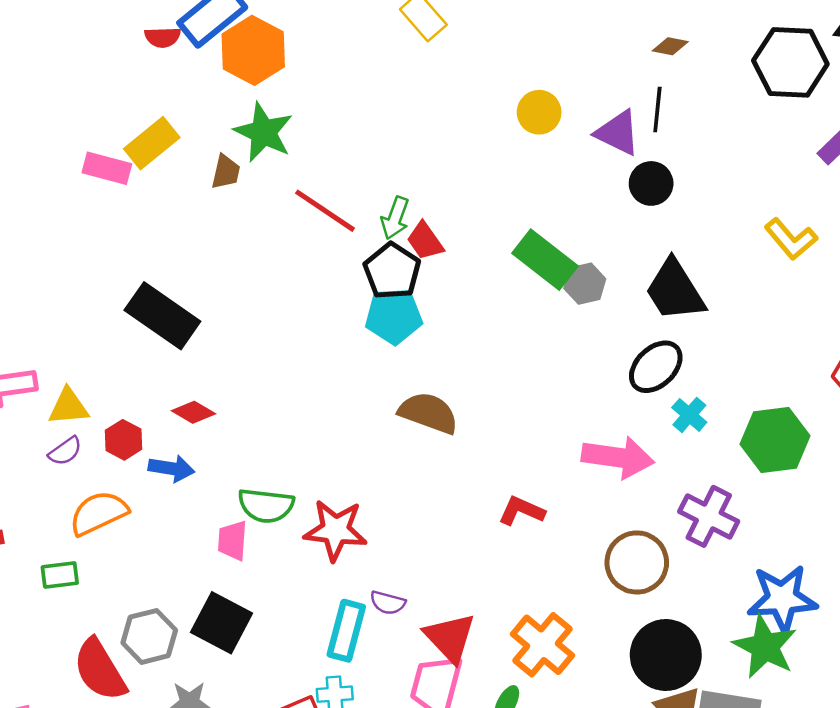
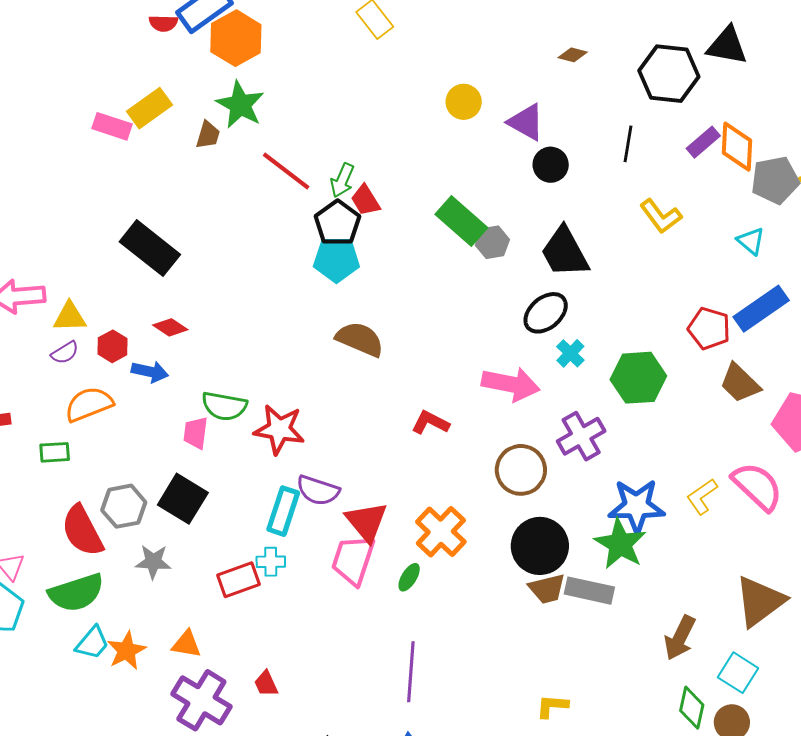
black line: (657, 110) -> (628, 144), moved
purple cross: (709, 516) -> (581, 436), turned 30
purple semicircle: (388, 603) -> (318, 490), size x1.5

